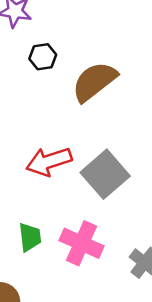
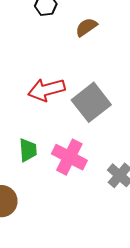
brown semicircle: (94, 82) -> (86, 27), size x0.6

